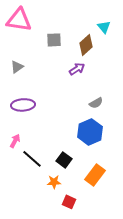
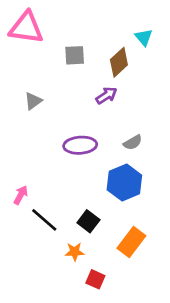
gray triangle: (17, 67) -> (33, 101), moved
purple ellipse: (23, 105) -> (80, 145), moved

